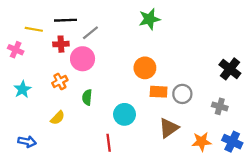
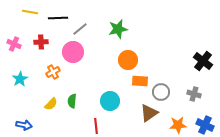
green star: (149, 19) -> (118, 29), moved
yellow line: (34, 29) -> (30, 12), moved
red cross: (61, 44) -> (41, 42), moved
gray circle: (182, 94) -> (161, 92), moved
green semicircle: (87, 97) -> (72, 101), moved

